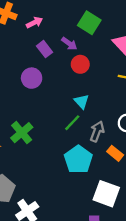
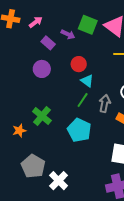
green square: (89, 23) -> (88, 25), moved
red circle: (80, 64) -> (79, 64), moved
cyan pentagon: (78, 159) -> (79, 130), moved

